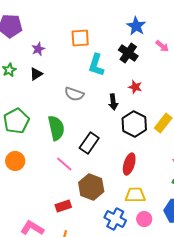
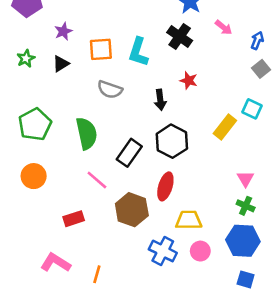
orange square: (80, 38) -> (101, 49), moved
black hexagon: (134, 124) -> (172, 141), moved
red ellipse: (129, 164) -> (165, 186), moved
red rectangle: (63, 206) -> (74, 219), moved

